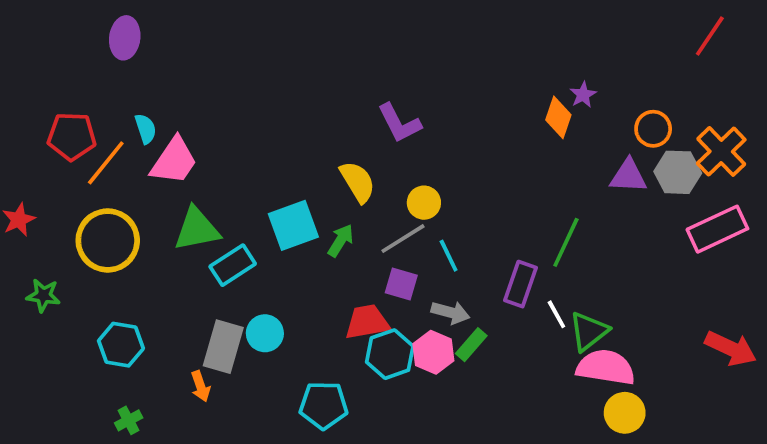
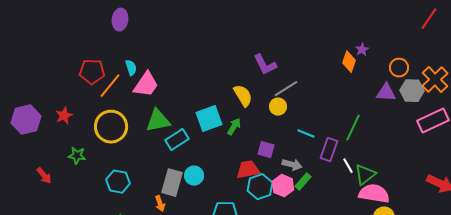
gray line: (403, 239) -> (286, 89), moved
cyan line: (449, 256) -> (306, 134), moved, turned -42

